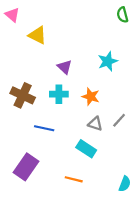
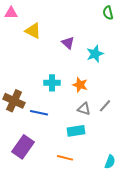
pink triangle: (12, 15) -> (11, 13), turned -40
purple triangle: (65, 67) -> (68, 43), moved
brown cross: (23, 95) -> (14, 101), moved
cyan rectangle: (86, 149) -> (76, 131), turned -42

